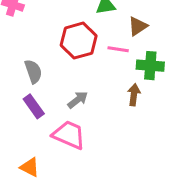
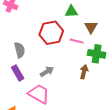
brown triangle: (138, 26) -> (91, 27), turned -32

